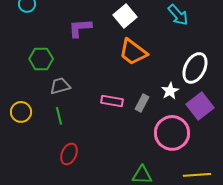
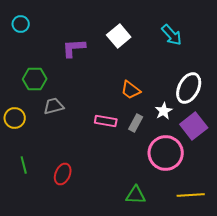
orange trapezoid: (133, 52) -> (131, 90), moved, size x0.7
yellow circle: (21, 112) -> (15, 118), moved
green line: (59, 116) -> (24, 165), moved

